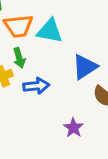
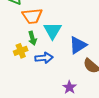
cyan triangle: (50, 31) -> (53, 31), moved, turned 48

